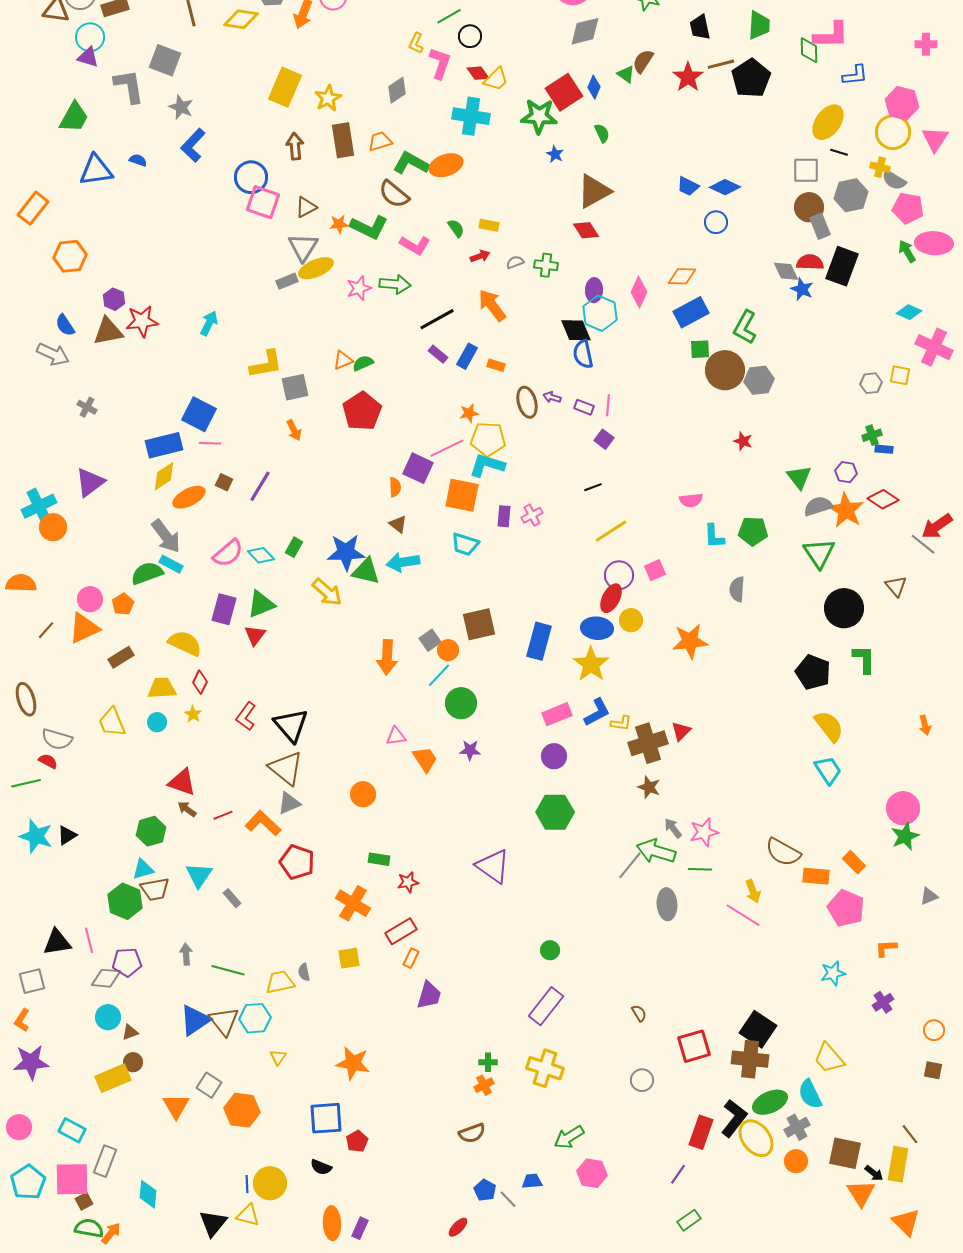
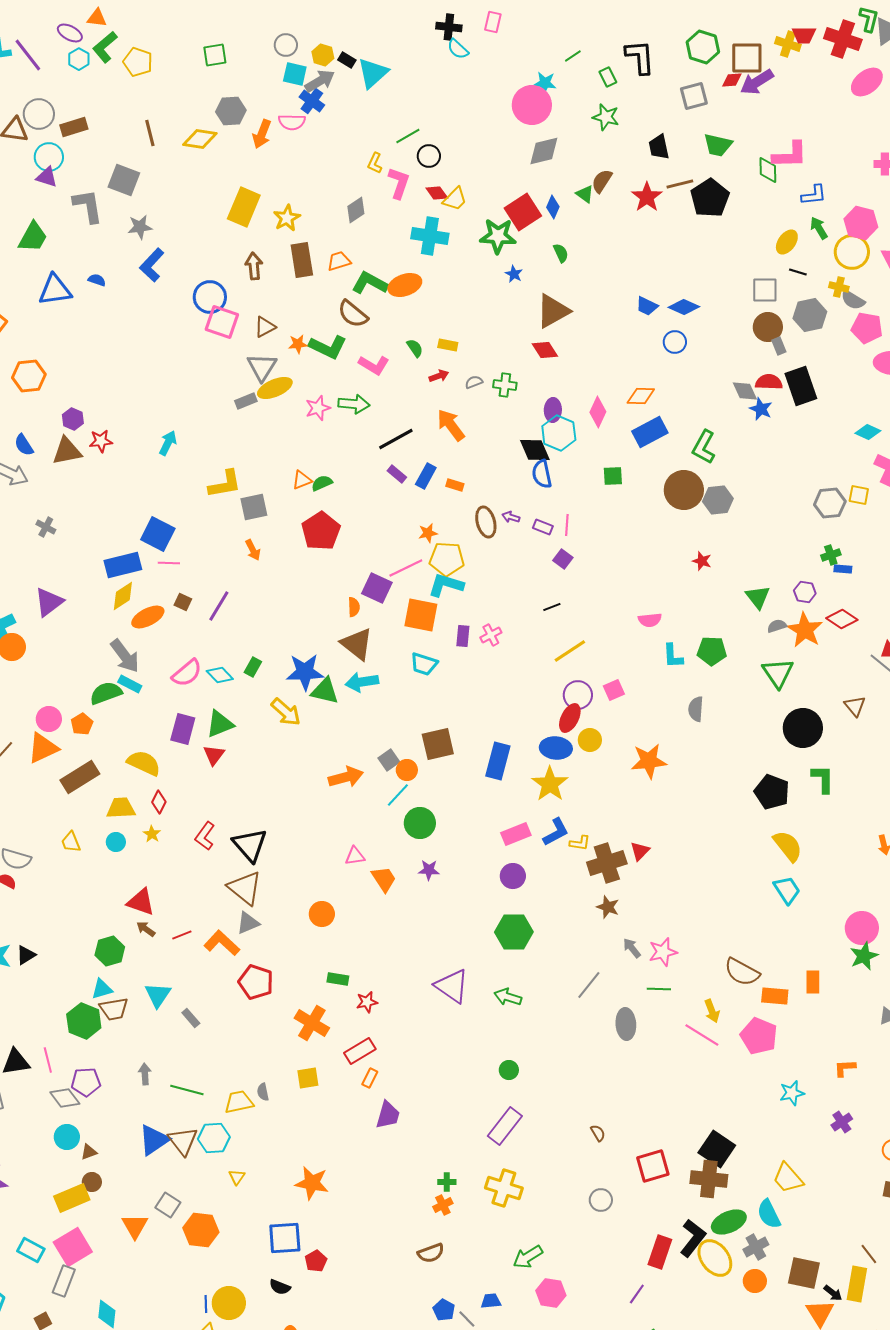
green trapezoid: (759, 25) -> (718, 145), turned 100
gray star: (181, 107) -> (140, 227), turned -30
yellow ellipse: (828, 122) -> (787, 242), size x0.7
gray rectangle: (820, 226) -> (779, 346), size x0.7
green arrow: (907, 251) -> (819, 228), moved
black rectangle: (842, 266) -> (801, 386), turned -39
red star: (142, 321) -> (101, 441), size x0.7
green square: (700, 349) -> (613, 476), moved
gray hexagon: (871, 383) -> (830, 503), size x1.4
gray semicircle: (818, 506) -> (777, 626), size x0.7
brown triangle: (398, 524) -> (357, 644), size x1.8
brown rectangle: (121, 657) -> (80, 777), size x1.5
orange arrow: (387, 657) -> (346, 777), turned -108
yellow trapezoid: (112, 722) -> (71, 842), size x0.7
green arrow: (656, 851) -> (508, 997), moved, size x0.7
orange rectangle: (854, 862) -> (813, 982), turned 45
pink pentagon: (846, 908) -> (759, 1036), moved
gray diamond: (106, 978) -> (65, 1098), turned 48
pink square: (72, 1179) -> (73, 1247), moved, turned -30

